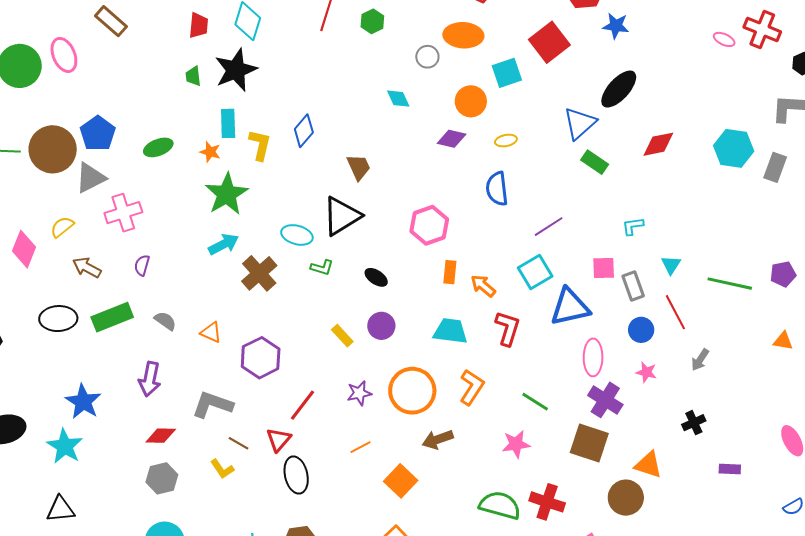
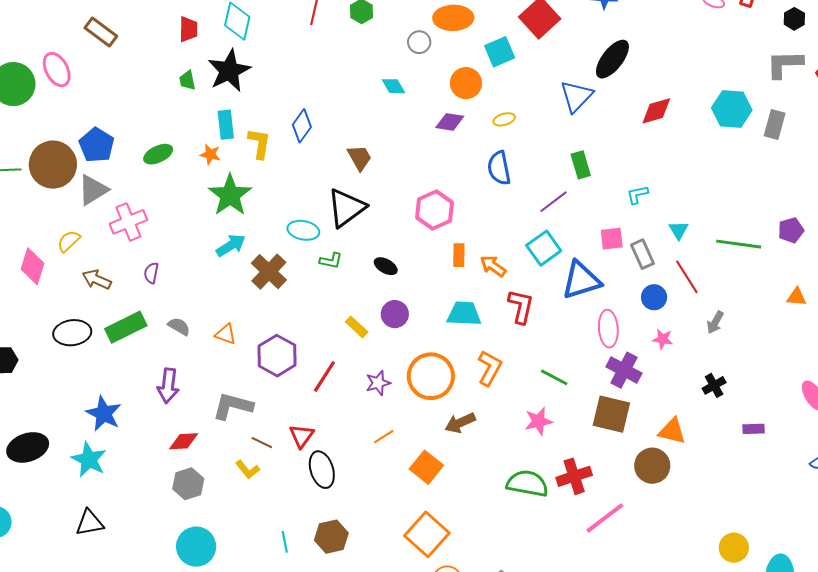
green rectangle: (595, 162) -> (581, 165), moved, turned 44
red line: (303, 405) -> (324, 377), moved
red cross: (547, 502) -> (574, 476), turned -32

